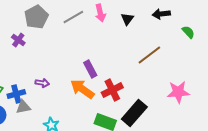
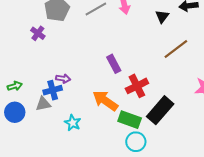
black triangle: (127, 19) -> (162, 16), moved
orange arrow: (82, 89) -> (105, 101), moved
blue cross: (16, 94) -> (53, 90), moved

